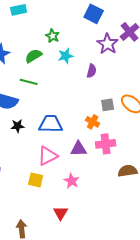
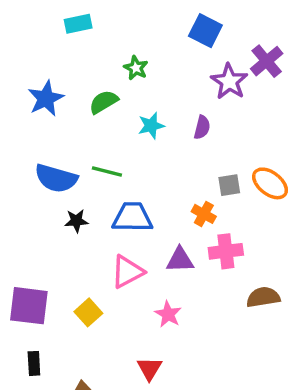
cyan star: (66, 56) -> (151, 126), moved
green line: (29, 82) -> (107, 172), moved
yellow square: (36, 180) -> (88, 312), moved, turned 35

